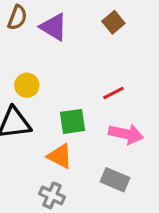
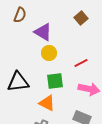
purple triangle: (54, 27) -> (43, 32), moved
yellow circle: (27, 85) -> (49, 53), moved

